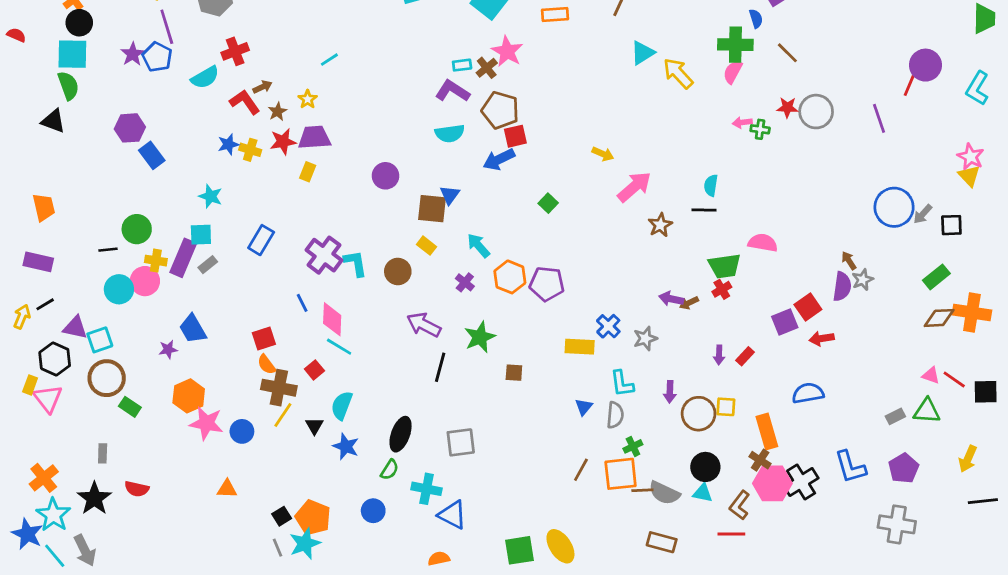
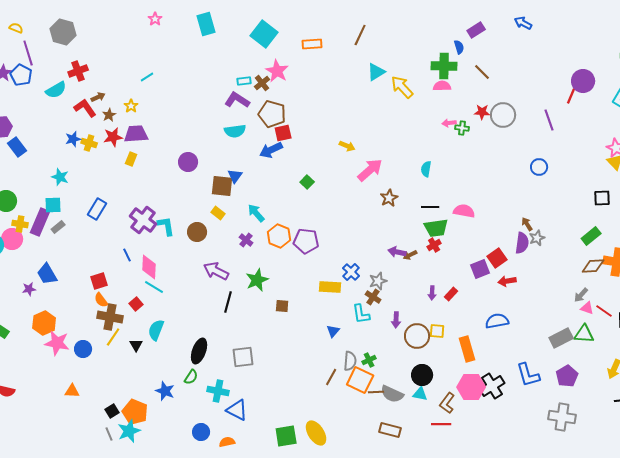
pink semicircle: (733, 72) -> (442, 86), turned 60
blue circle: (894, 207) -> (539, 167), moved, size x0.6
black line: (704, 210) -> (430, 207), moved
gray arrow: (923, 214) -> (581, 295), moved
gray semicircle: (615, 415) -> (350, 361), moved
gray rectangle: (895, 416) -> (561, 338), size x1.6
blue star: (346, 446) -> (165, 391), moved
brown cross: (760, 460) -> (373, 297), moved
orange square: (621, 474) -> (360, 380), turned 32
blue circle: (373, 511) -> (201, 432), moved

